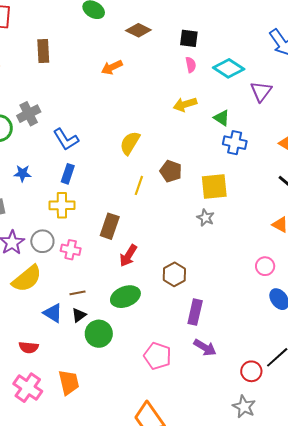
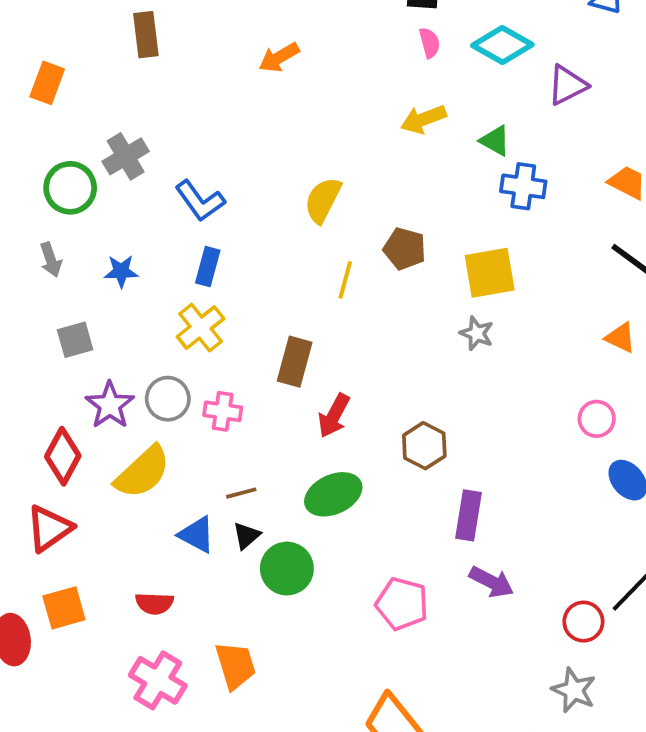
purple triangle: (261, 91) -> (567, 85), turned 30
yellow cross: (62, 205) -> (201, 328), turned -35

